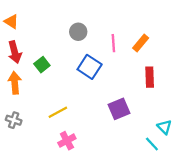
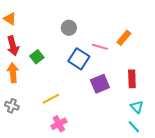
pink line: (113, 43) -> (100, 47), moved, turned -70
red rectangle: (150, 77) -> (132, 79), moved
purple square: (119, 109) -> (100, 84), moved
cyan triangle: (164, 127) -> (137, 107), moved

